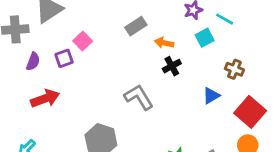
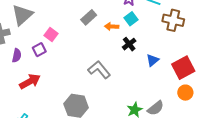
cyan square: (205, 38) -> (131, 19), moved
black cross: (172, 66) -> (129, 44), moved
brown cross: (234, 69) -> (173, 20), moved, size x1.5
red square: (250, 112) -> (183, 68), turned 30

